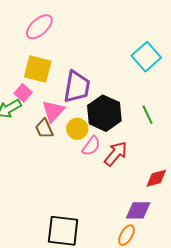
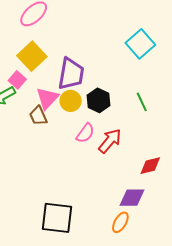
yellow square: (38, 69) -> (32, 56), turned 32
black hexagon: (104, 113) -> (99, 100), size x0.7
yellow circle: (77, 129) -> (71, 101), moved

